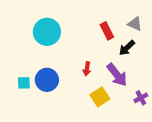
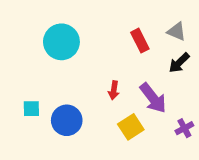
black arrow: (127, 48) -> (179, 63), moved
blue circle: (47, 80) -> (67, 120), moved

